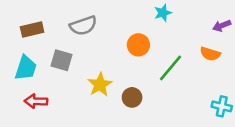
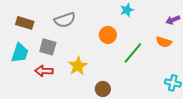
brown rectangle: (32, 29) -> (25, 23), turned 30
brown circle: (132, 97) -> (103, 89), moved
red arrow: (36, 101) -> (44, 71), moved

